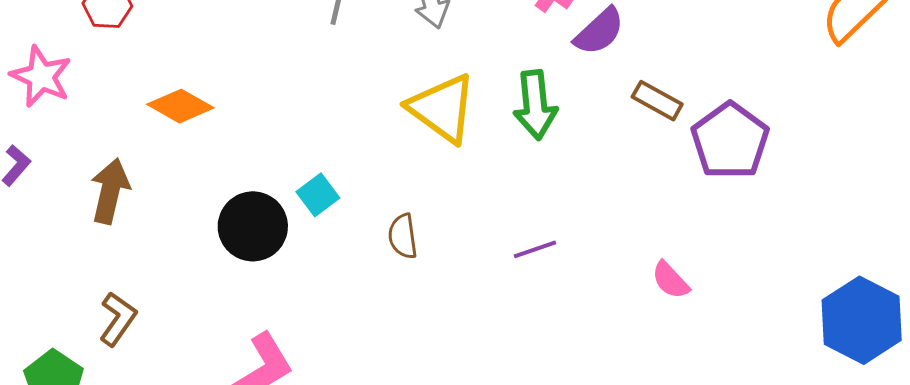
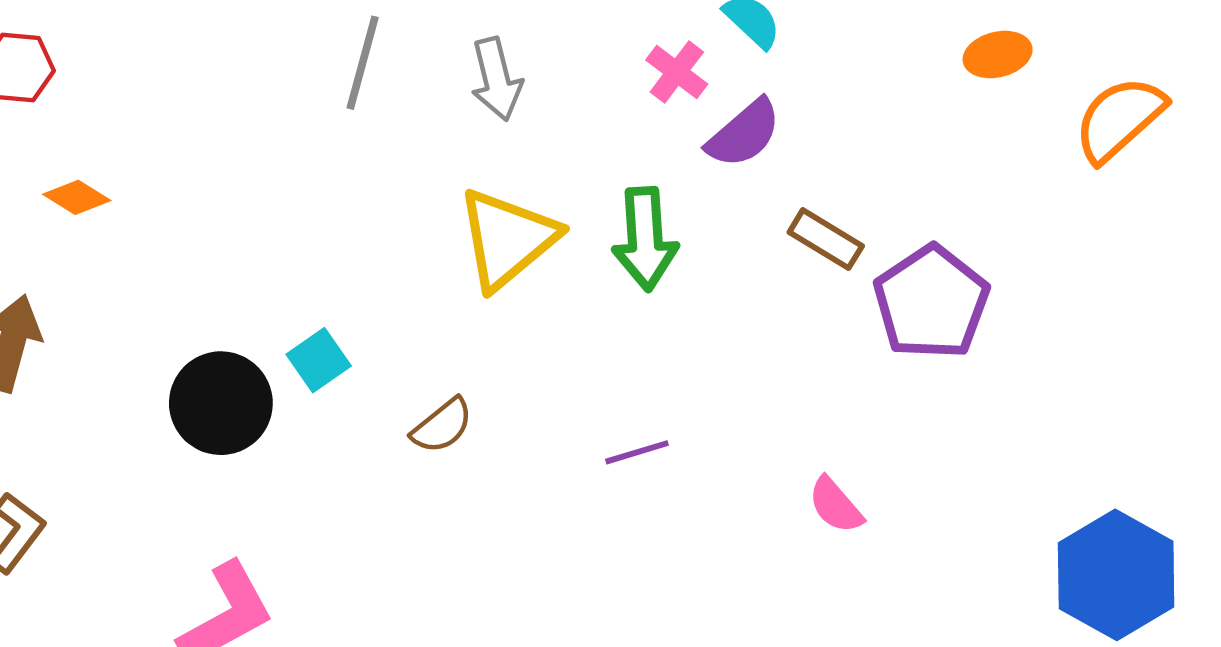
orange diamond: (180, 106) -> (77, 197), moved, size x0.7
yellow triangle: (442, 108) -> (507, 239), turned 42
brown semicircle: (403, 236) -> (442, 426), turned -123

